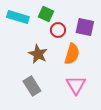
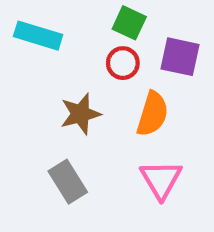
green square: (46, 14) -> (129, 23), moved
brown star: (38, 54) -> (80, 114), turned 30

